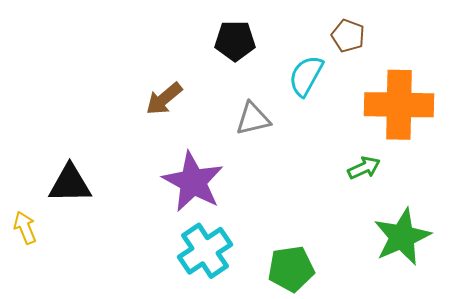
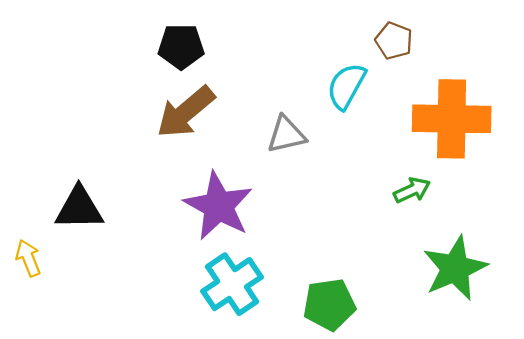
black pentagon: (235, 41) -> (181, 46), moved
brown arrow: (164, 99) -> (186, 112), size x1.4

